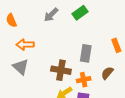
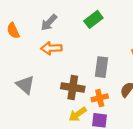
gray arrow: (51, 15) -> (49, 23), moved
orange arrow: (25, 45) -> (51, 48), moved

